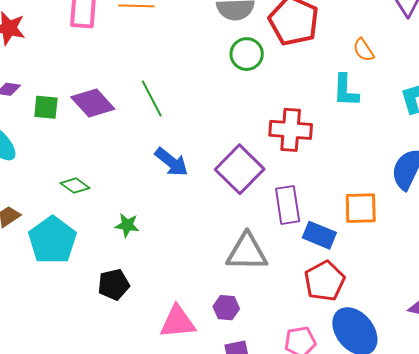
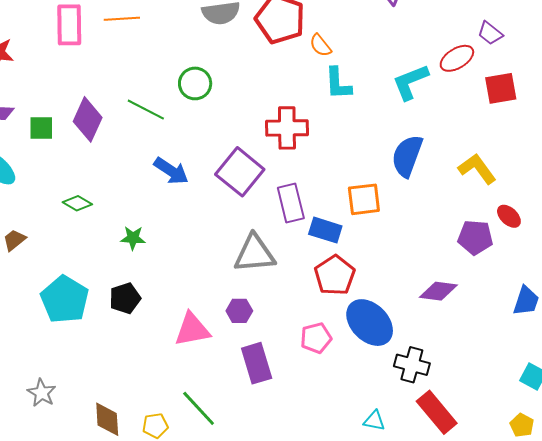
orange semicircle: (364, 50) -> (320, 45), moved
green circle: (247, 54) -> (195, 83), moved
green line: (152, 99) -> (146, 110), turned -30
purple diamond: (93, 103) -> (88, 119), turned 72
cyan pentagon: (52, 240) -> (65, 299), moved

